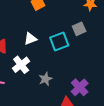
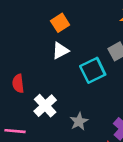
white triangle: (30, 39) -> (60, 51), moved

